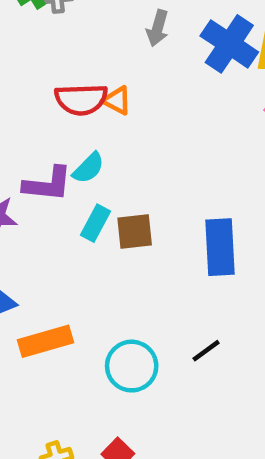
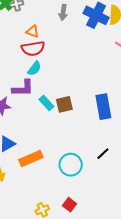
orange triangle: (117, 101) -> (33, 31), moved
cyan semicircle: (88, 168) -> (34, 69), moved
cyan rectangle: (96, 223) -> (46, 103), turned -63

